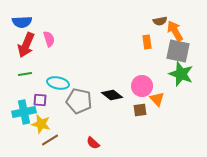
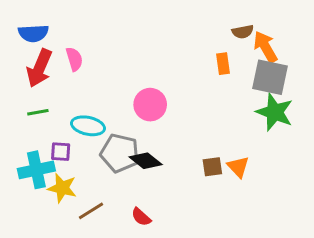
pink circle: (142, 86) -> (150, 105), moved
black diamond: (112, 95) -> (146, 161), moved
orange triangle: (157, 99) -> (238, 167), moved
brown line: (50, 140) -> (91, 211), moved

